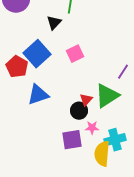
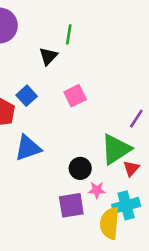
blue square: (37, 54) -> (27, 96), size x0.6
red triangle: (86, 100) -> (131, 168), moved

